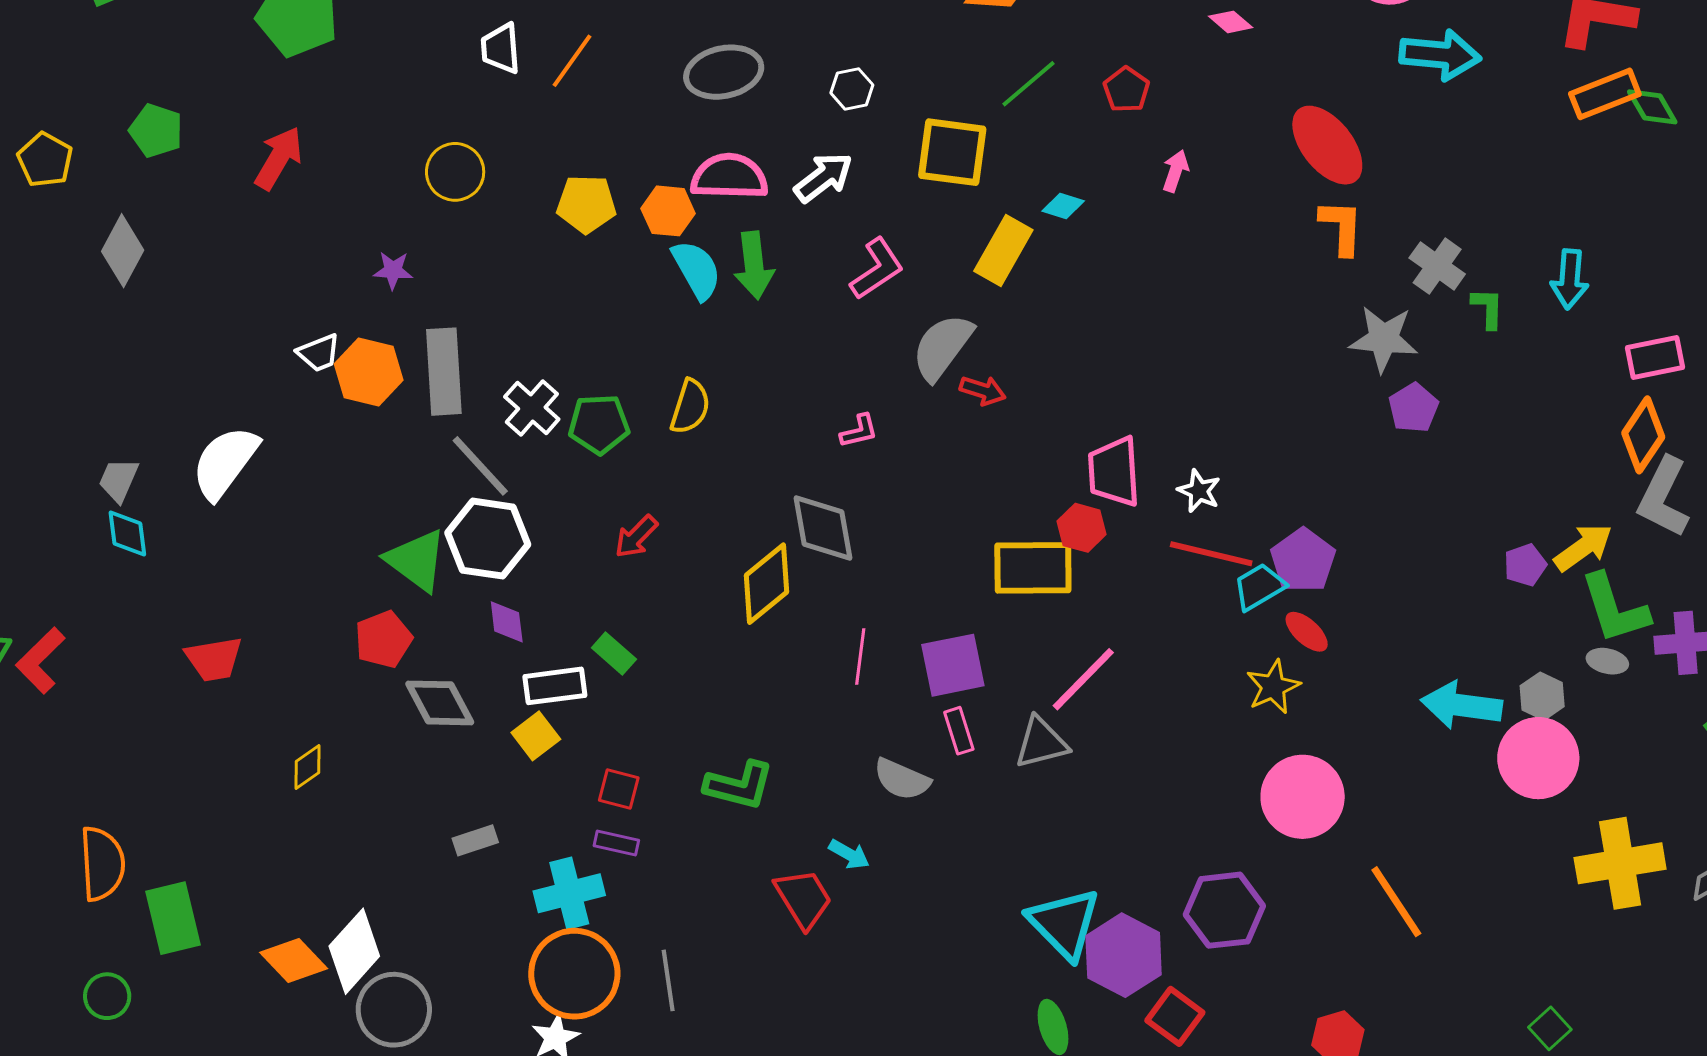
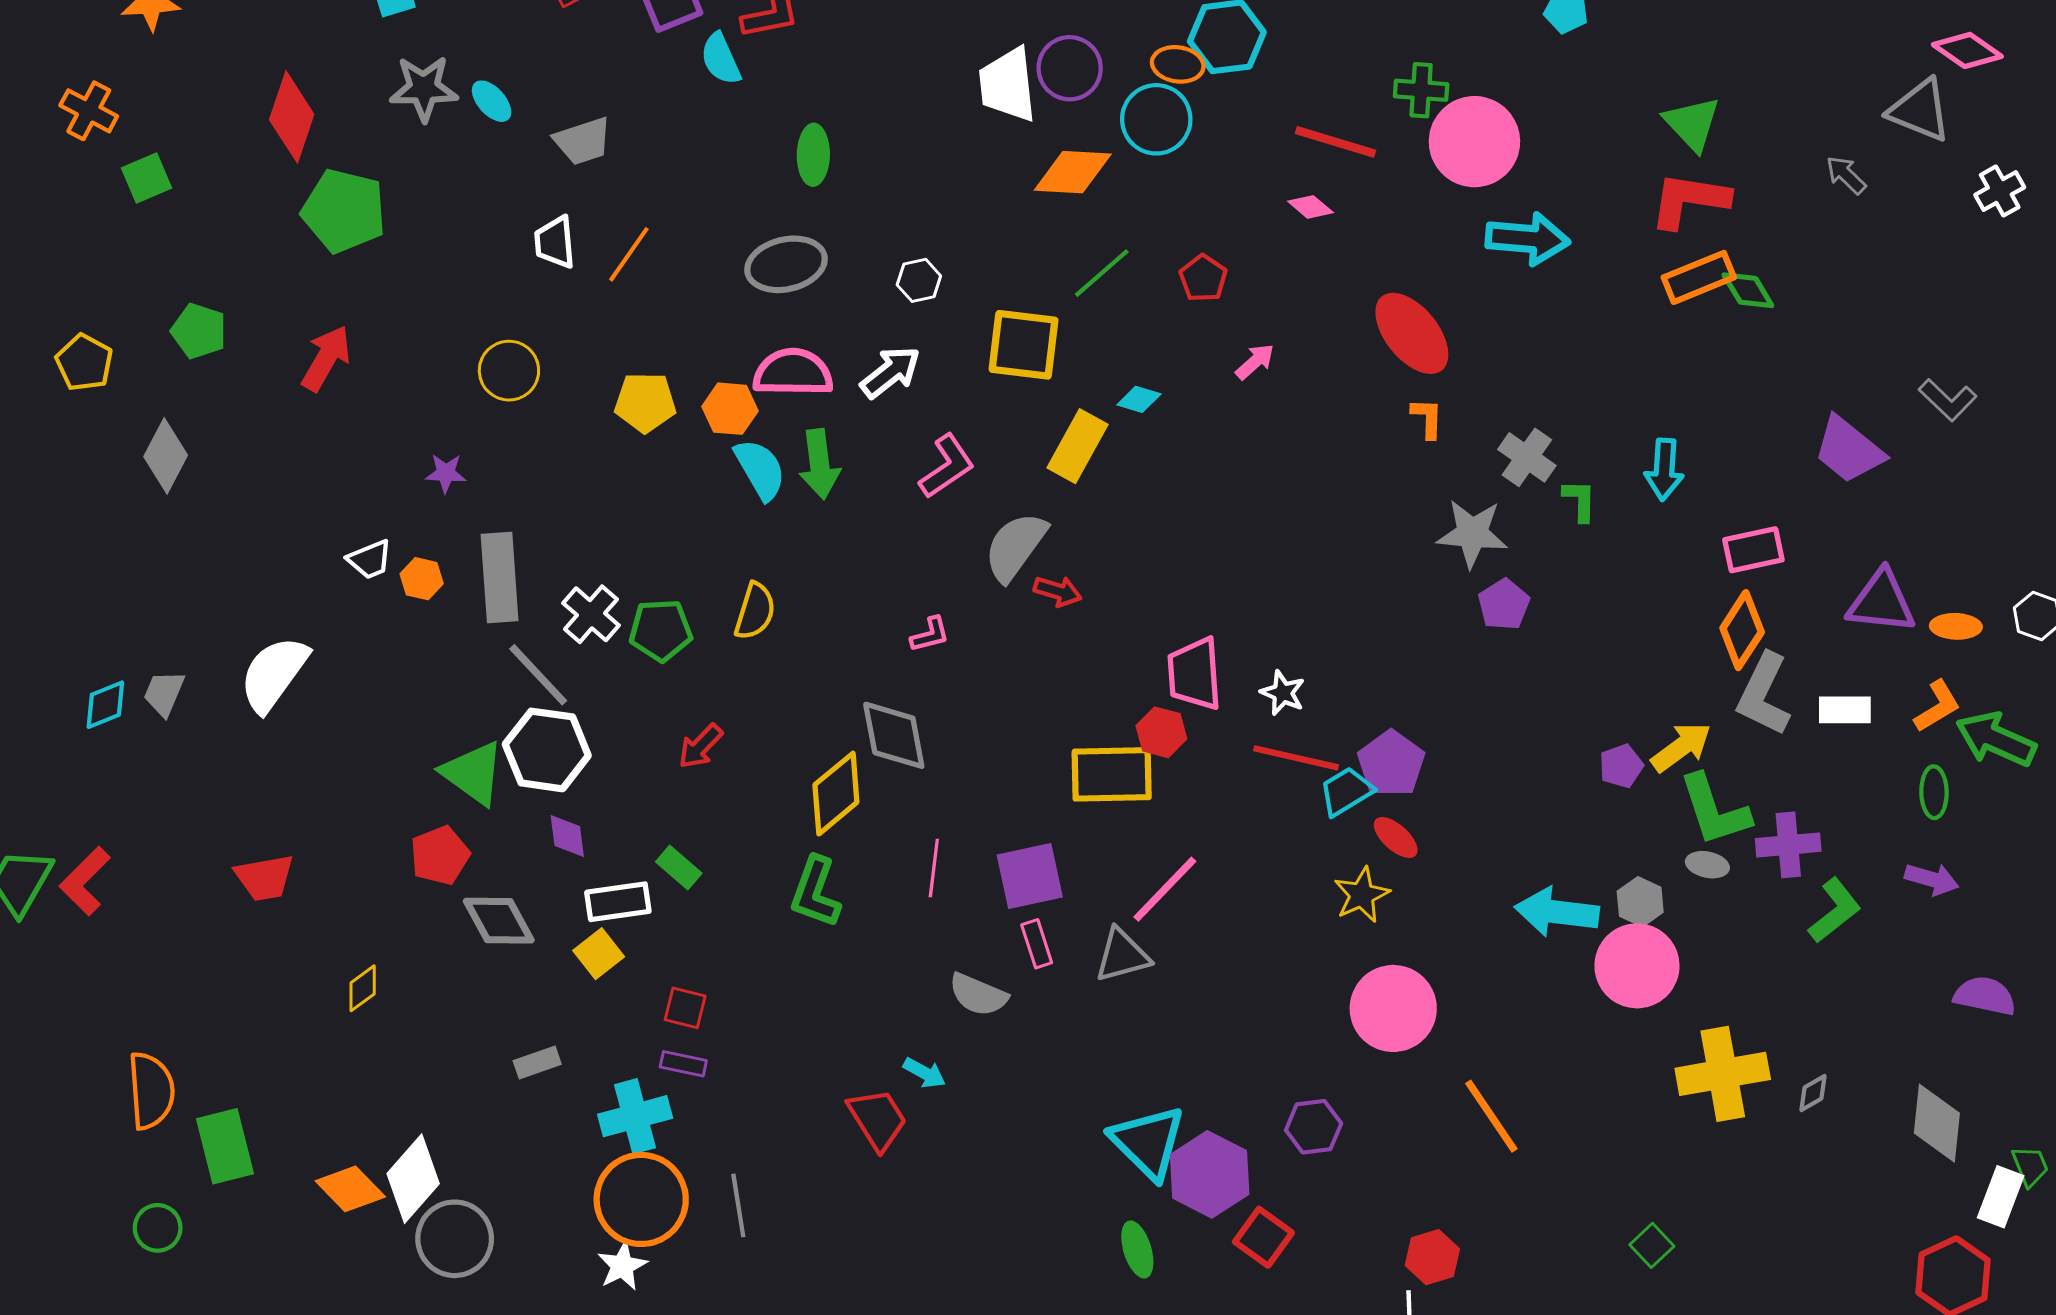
pink arrow: (1175, 171) -> (1255, 362), turned 30
orange L-shape: (1341, 227) -> (1427, 418), size x0.7
orange hexagon: (369, 372) -> (422, 579), size x0.6
cyan diamond: (127, 534) -> (105, 705), moved, turned 76
green L-shape: (739, 785) -> (815, 892), moved, turned 96
purple hexagon: (1224, 910) -> (1314, 1127), size x0.7

